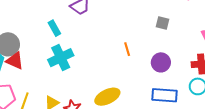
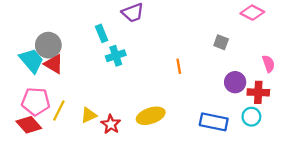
cyan cross: (61, 58) -> (116, 56), moved, size x0.7
purple circle: (161, 62) -> (235, 82), moved

